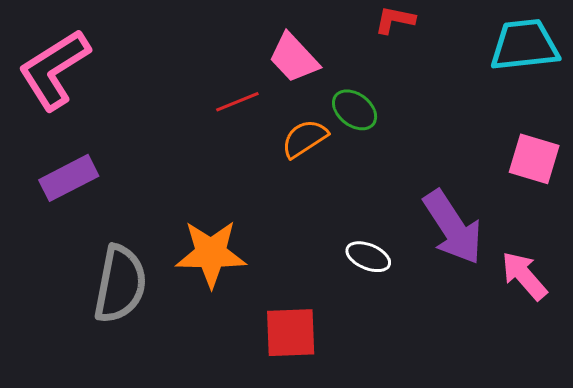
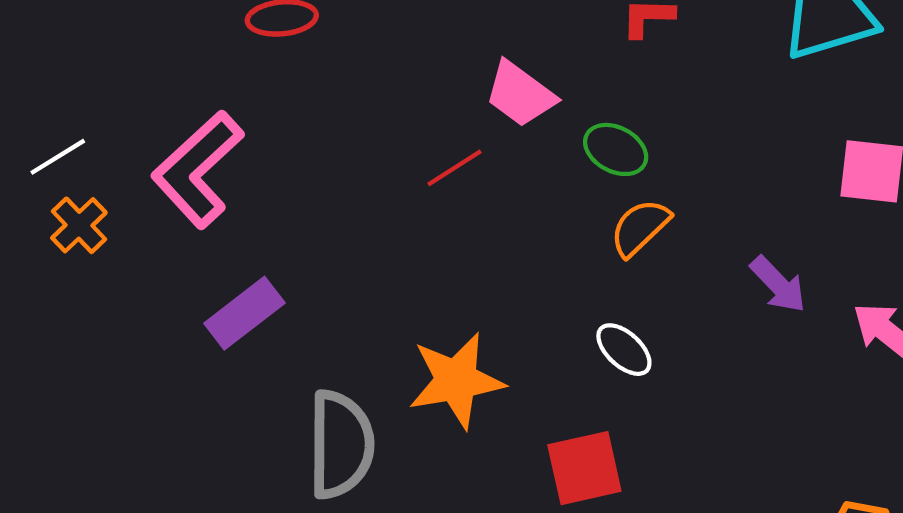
orange semicircle: (305, 139) -> (640, 228), moved
purple arrow: (453, 227) -> (778, 284), size x0.6
white ellipse: (368, 257) -> (624, 350), moved, turned 30

